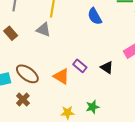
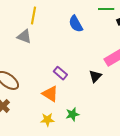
black triangle: (107, 67) -> (95, 76), moved, turned 40
orange triangle: (61, 76) -> (50, 94), moved

